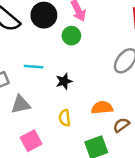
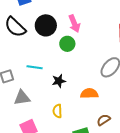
orange semicircle: (102, 108) -> (89, 94), moved

